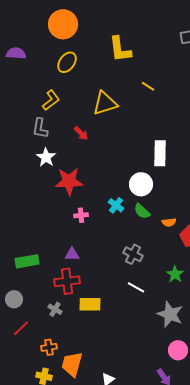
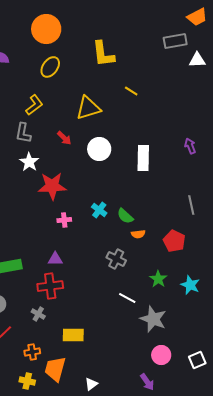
white circle: (141, 184) -> (99, 149), moved
orange semicircle: (169, 222) -> (138, 234), moved
white line: (136, 287) -> (127, 298), moved
yellow rectangle: (90, 304) -> (73, 335), moved

